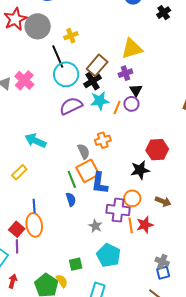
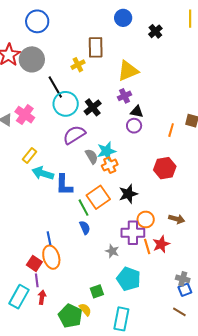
yellow cross: (71, 36) -> (78, 65), moved
brown rectangle: (97, 65) -> (96, 47), moved, turned -35
black triangle: (136, 90) -> (137, 112), turned -40
cyan star: (100, 101) -> (106, 151), moved
orange line: (117, 107) -> (171, 130), moved
gray semicircle: (84, 151) -> (92, 156), moved
black star: (140, 170) -> (128, 194), moved
yellow rectangle: (19, 172) -> (30, 156), moved
blue L-shape: (100, 183) -> (64, 185), moved
red arrow: (13, 281) -> (42, 297), moved

